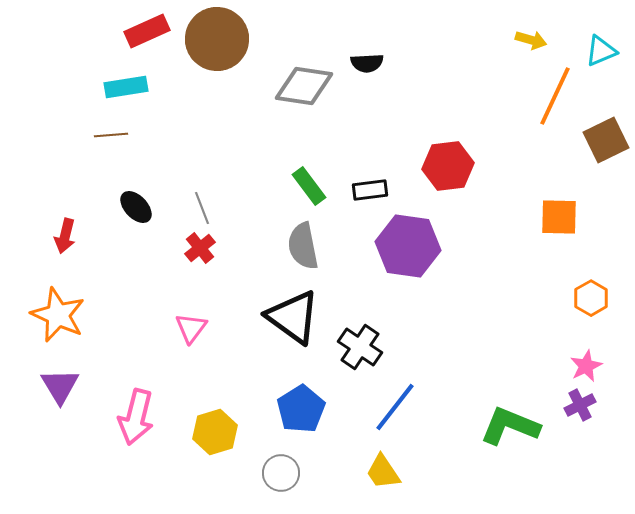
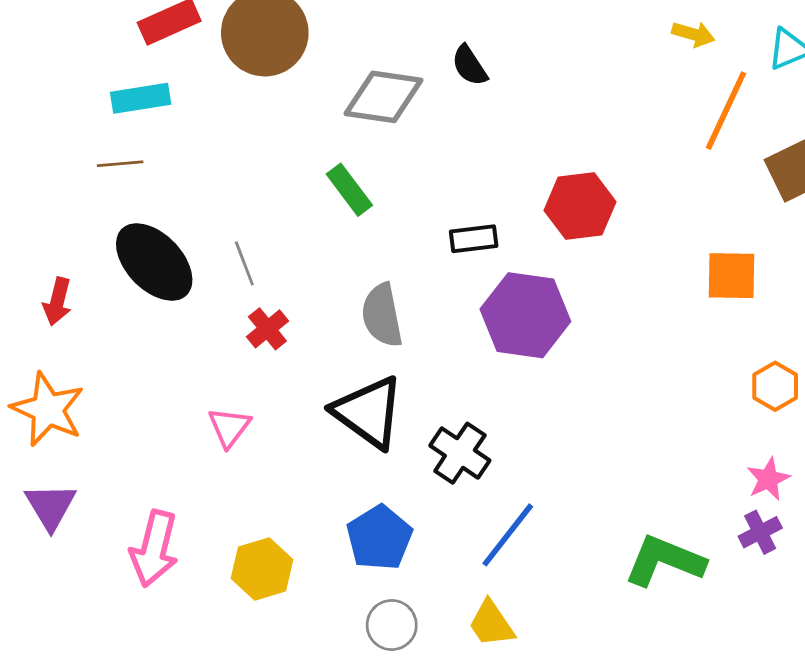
black semicircle: (367, 63) -> (469, 65), turned 60
green rectangle: (309, 186) -> (349, 190), moved
black ellipse: (136, 207) -> (154, 262), size x1.8
red cross: (200, 248) -> (267, 329), moved
gray circle: (281, 473) -> (392, 625), moved

